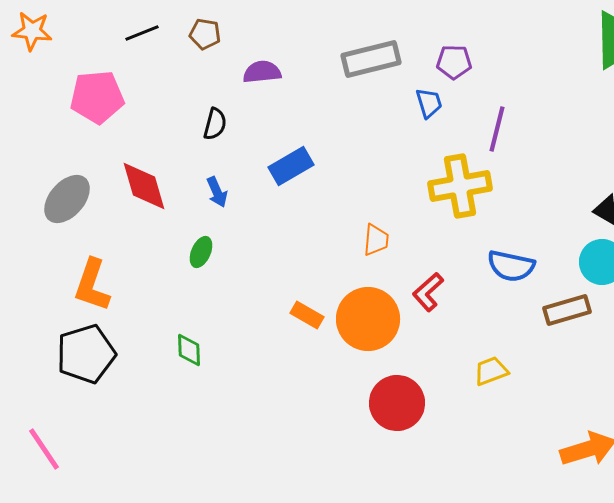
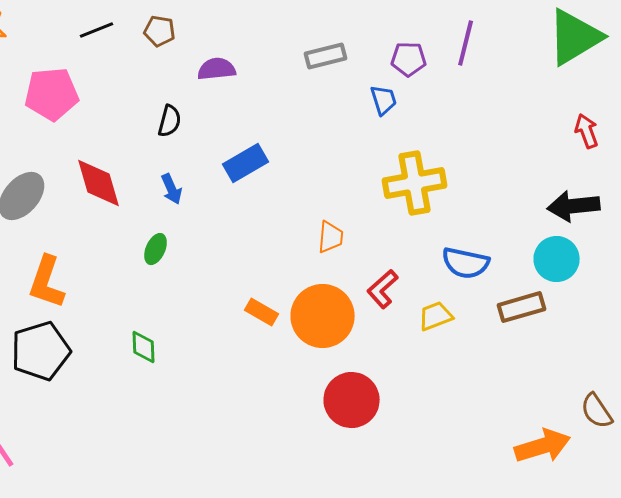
gray rectangle: (371, 59) -> (326, 56), size x0.7
purple line: (497, 129) -> (466, 43), moved
yellow trapezoid: (491, 371) -> (436, 316), moved

